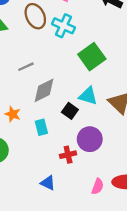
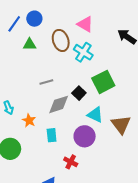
black square: (70, 111) -> (79, 93), moved
purple circle: (90, 139) -> (85, 136), moved
red cross: (68, 155) -> (71, 162), turned 32

